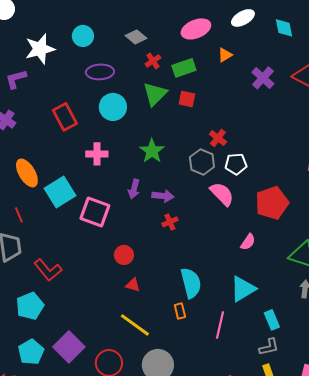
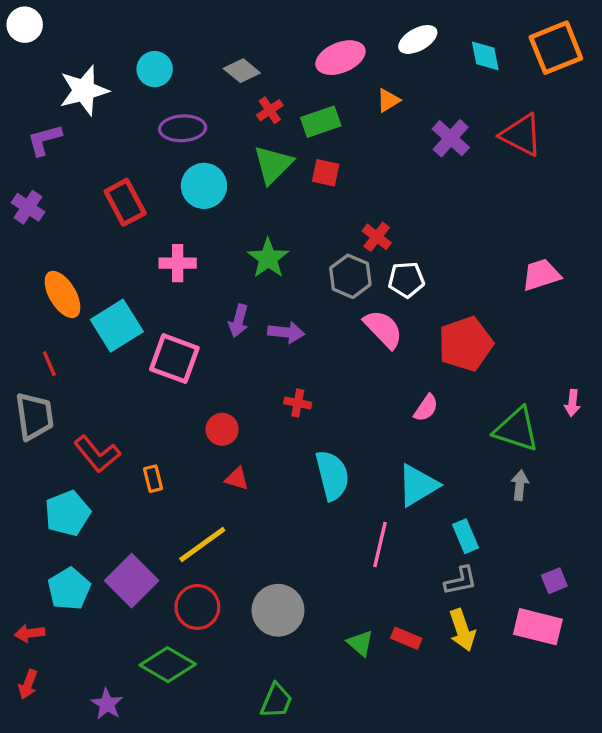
red cross: (170, 222) -> (298, 403), moved, turned 35
orange rectangle: (180, 311) -> (153, 479), moved
yellow line: (135, 325) -> (202, 544), moved, turned -72

